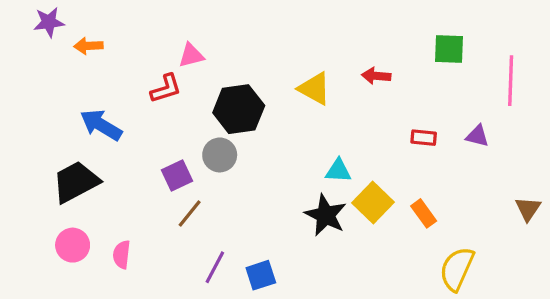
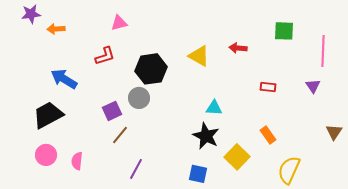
pink triangle: (191, 55) -> (119, 23), moved
purple triangle: (477, 136) -> (313, 86), moved, turned 42
yellow square: (373, 202) -> (237, 157), moved
blue square: (261, 275) -> (198, 174), moved, turned 30

